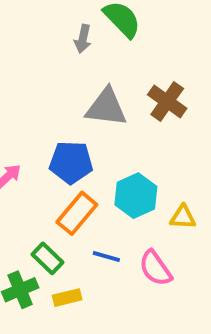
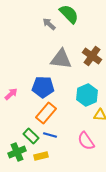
gray arrow: (83, 39) -> (49, 24), turned 120
cyan hexagon: (136, 196) -> (87, 95), moved
blue line: (106, 256) -> (50, 135), moved

